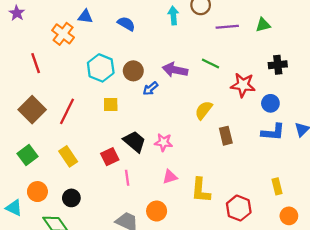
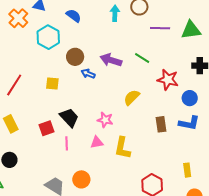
green triangle: (263, 25) -> (191, 30), size x1.5
cyan hexagon: (101, 68) -> (48, 37), moved
blue arrow: (150, 89) -> (88, 74), turned 56
brown rectangle: (226, 136) -> (161, 124), moved
pink star: (164, 142) -> (105, 120), moved
pink triangle: (170, 177) -> (97, 142), moved
pink line: (127, 178) -> (67, 143), moved
yellow L-shape: (201, 190) -> (122, 148), moved

